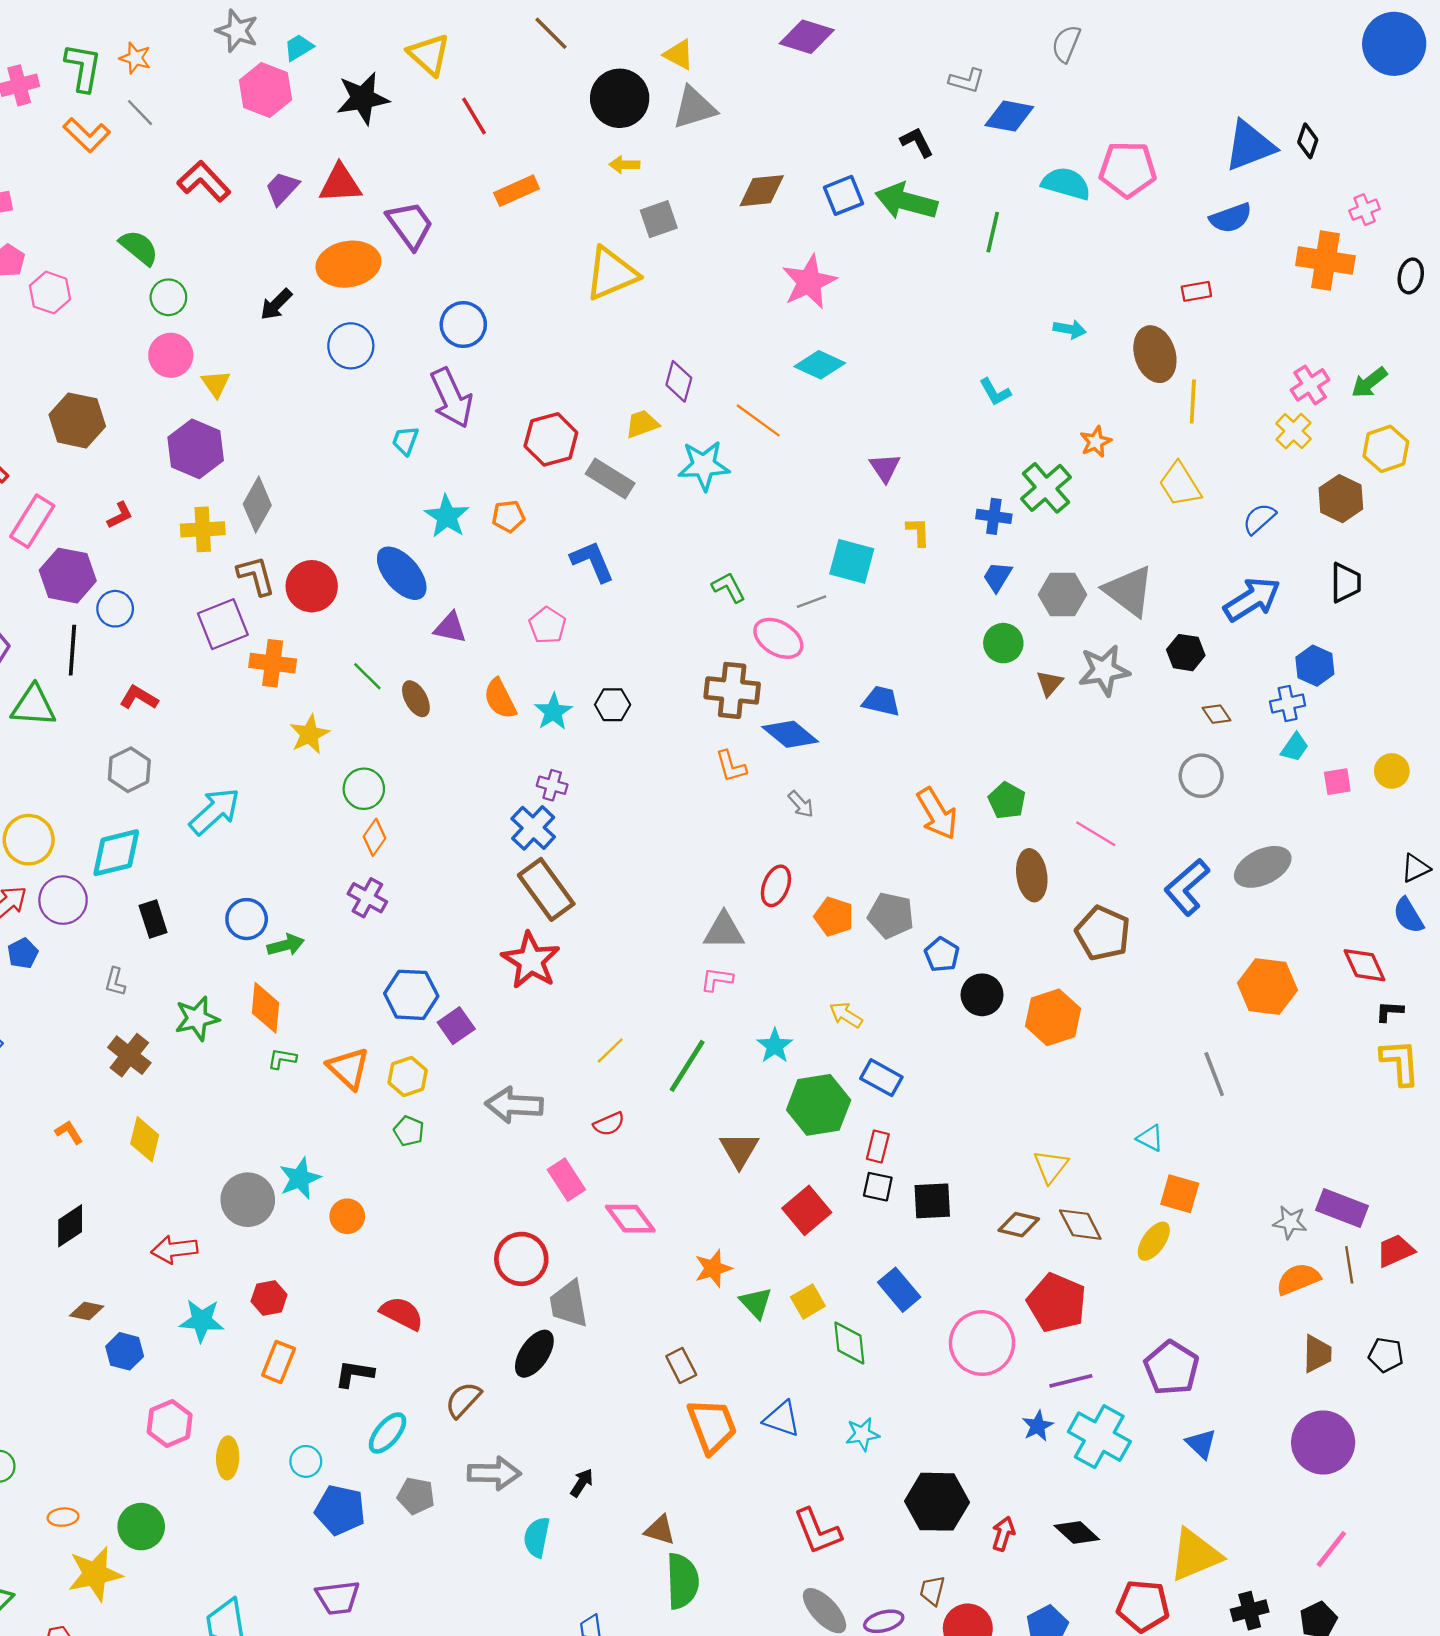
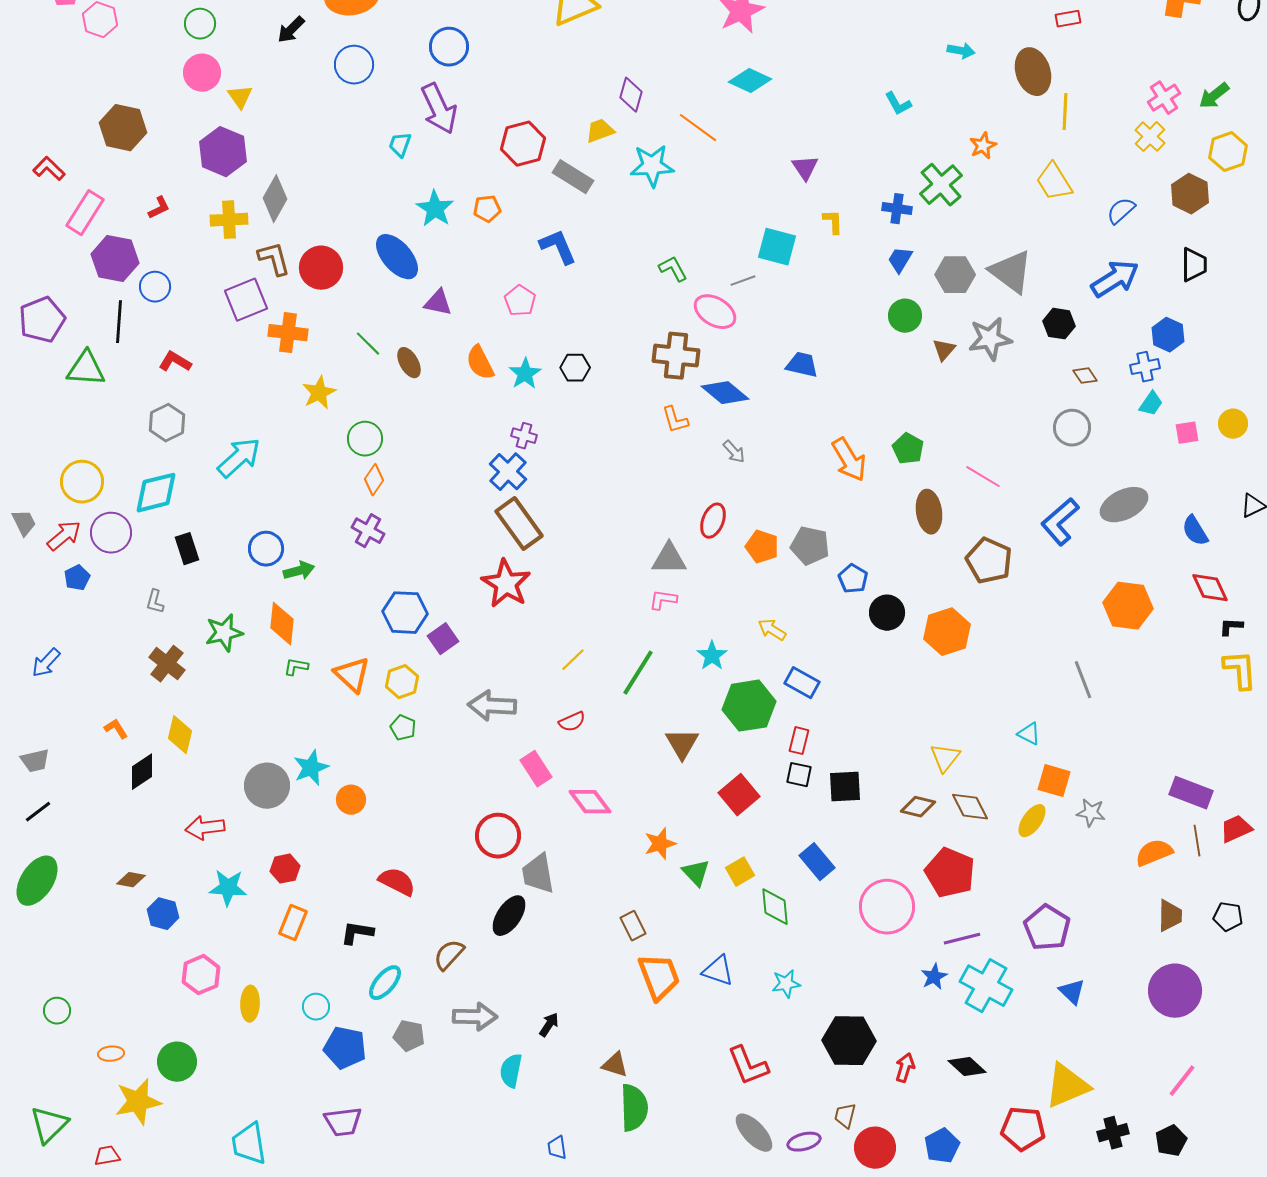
blue semicircle: (1408, 915) -> (1195, 531), moved
gray star: (1290, 1222) -> (1091, 813), moved
black diamond: (70, 1226) -> (142, 772), moved

